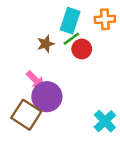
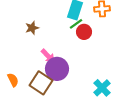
brown star: (46, 44) -> (32, 28), moved

